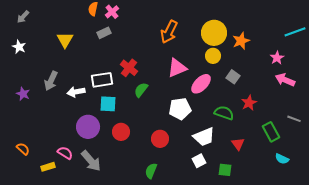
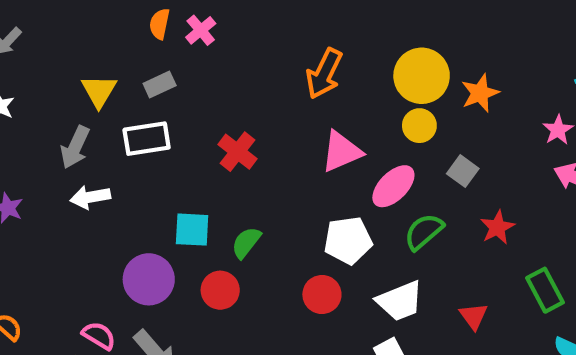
gray rectangle: (104, 33) -> (160, 84), moved
white rectangle: (102, 80) -> (147, 139), moved
gray arrow: (51, 81) -> (75, 147), moved
green semicircle: (141, 90) -> (246, 243), moved
white arrow: (76, 92) -> (90, 197), moved
green semicircle: (224, 113) -> (424, 232), moved, turned -60
red circle: (160, 139) -> (322, 295), moved

